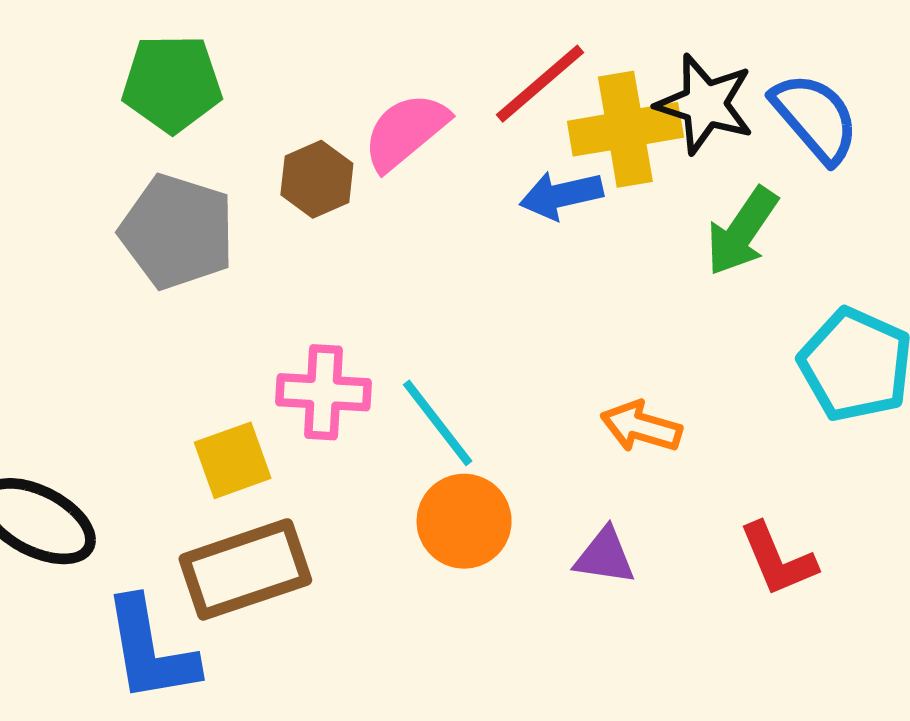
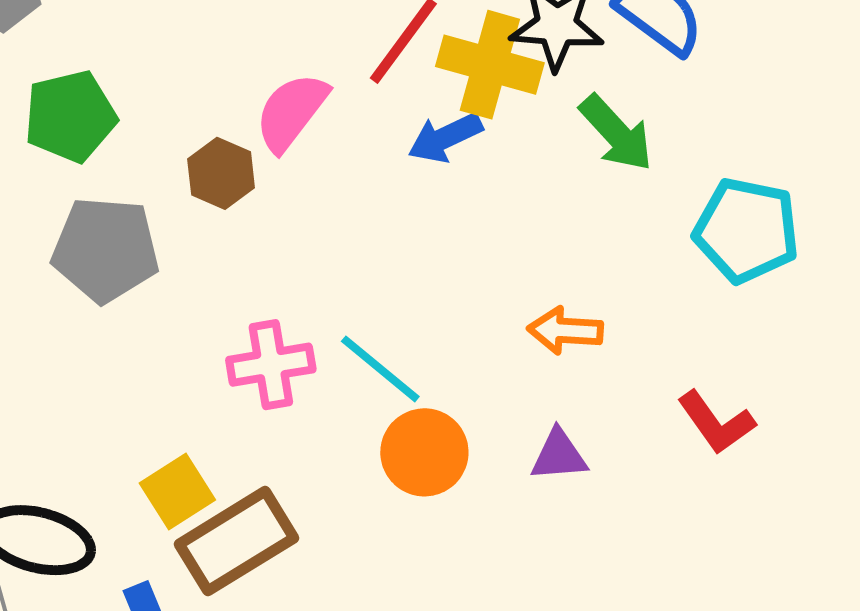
yellow cross: (625, 129) -> (490, 65), turned 38
green arrow: (742, 231) -> (616, 133), turned -64
yellow square: (233, 460) -> (177, 492), moved

